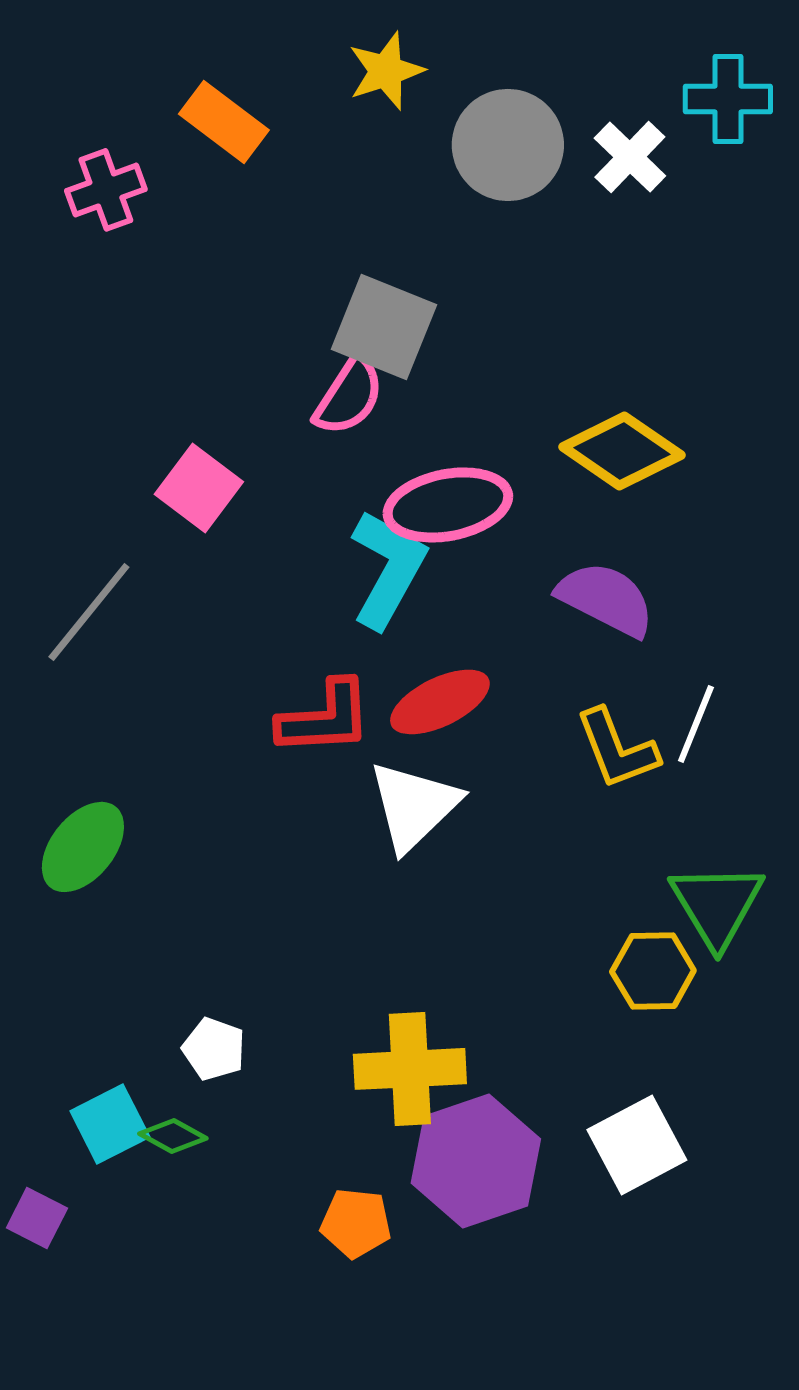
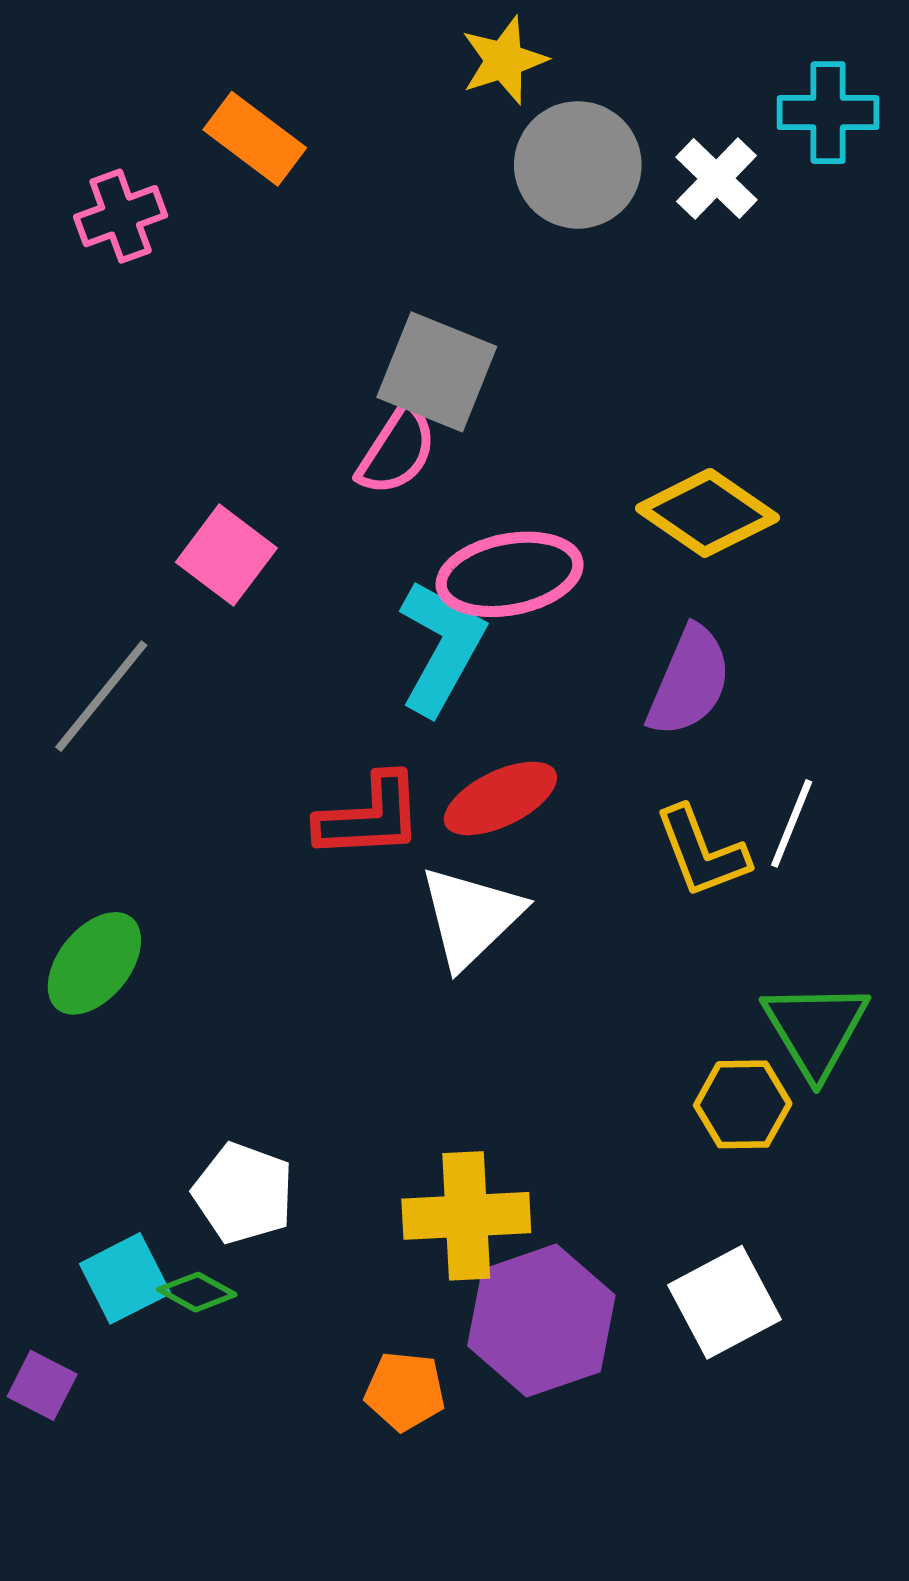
yellow star: (386, 71) -> (504, 60), moved
purple semicircle: (606, 599) -> (689, 681), turned 86
white pentagon: (214, 1049) -> (243, 1193), size x1.4

